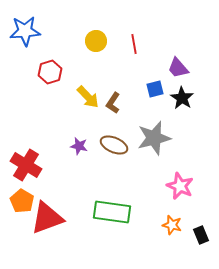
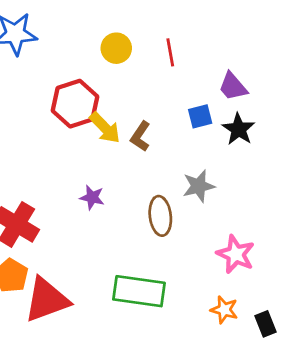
red hexagon: (50, 72) -> (75, 104), moved, size x1.4
gray star: (154, 138) -> (199, 186), size x0.7
brown ellipse: (114, 145) -> (160, 216), moved, turned 60

